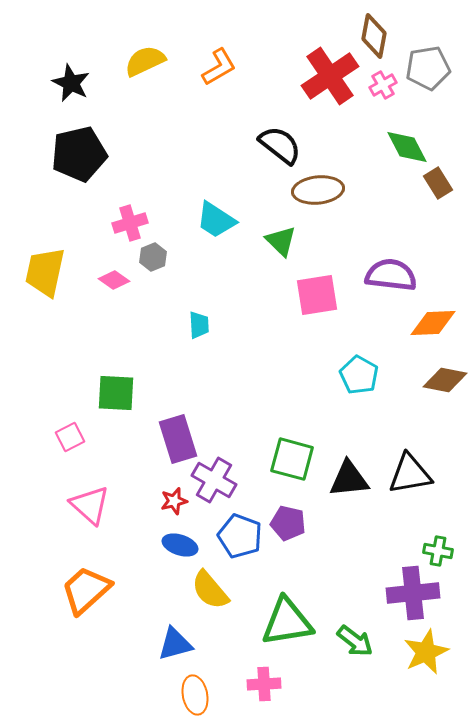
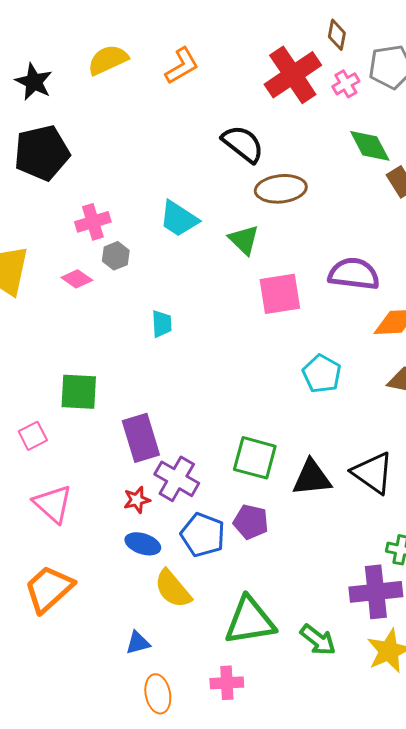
brown diamond: (374, 36) -> (337, 35), size x0.7
black triangle: (410, 474) -> (373, 473), turned 45
blue triangle: (175, 644) -> (138, 643), size x0.7

